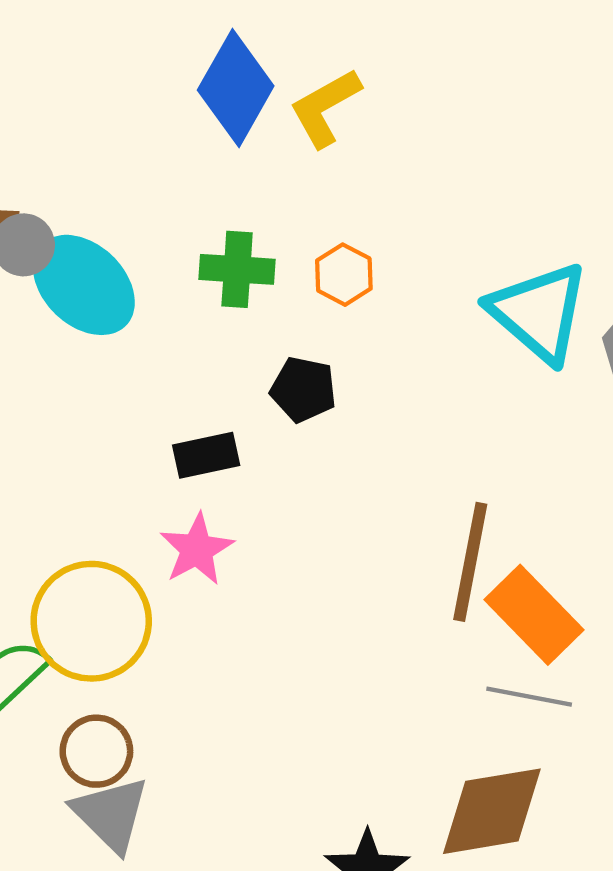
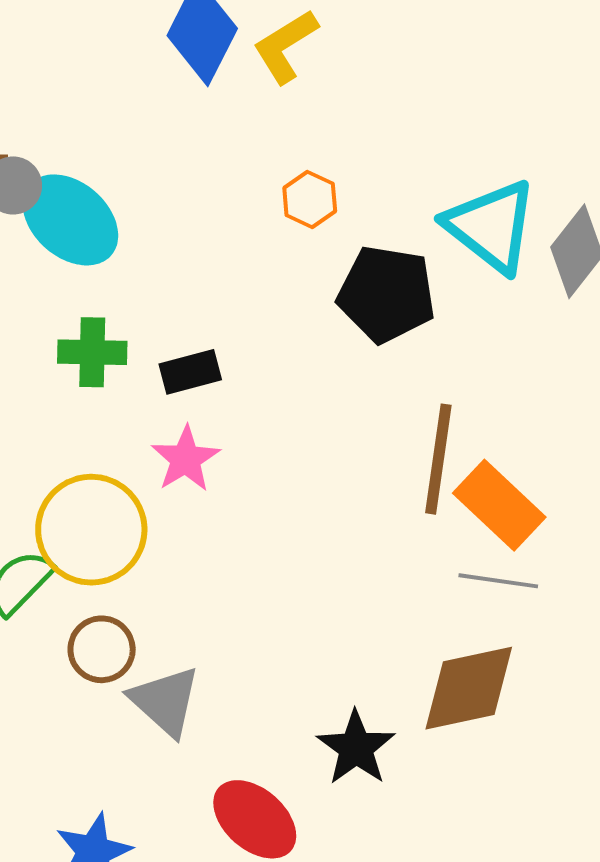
green cross: (237, 269) -> (92, 352), moved
black pentagon: (303, 389) -> (386, 294), moved, size x1.6
gray triangle: (111, 814) -> (165, 701), moved

